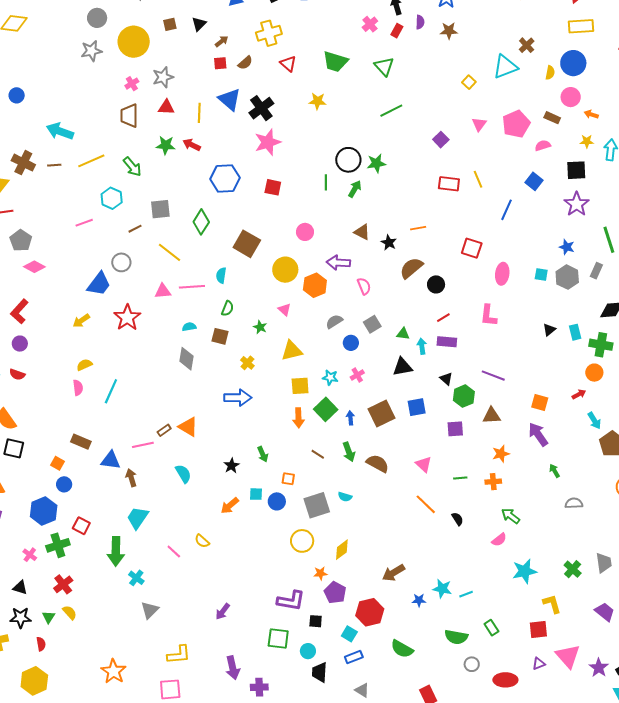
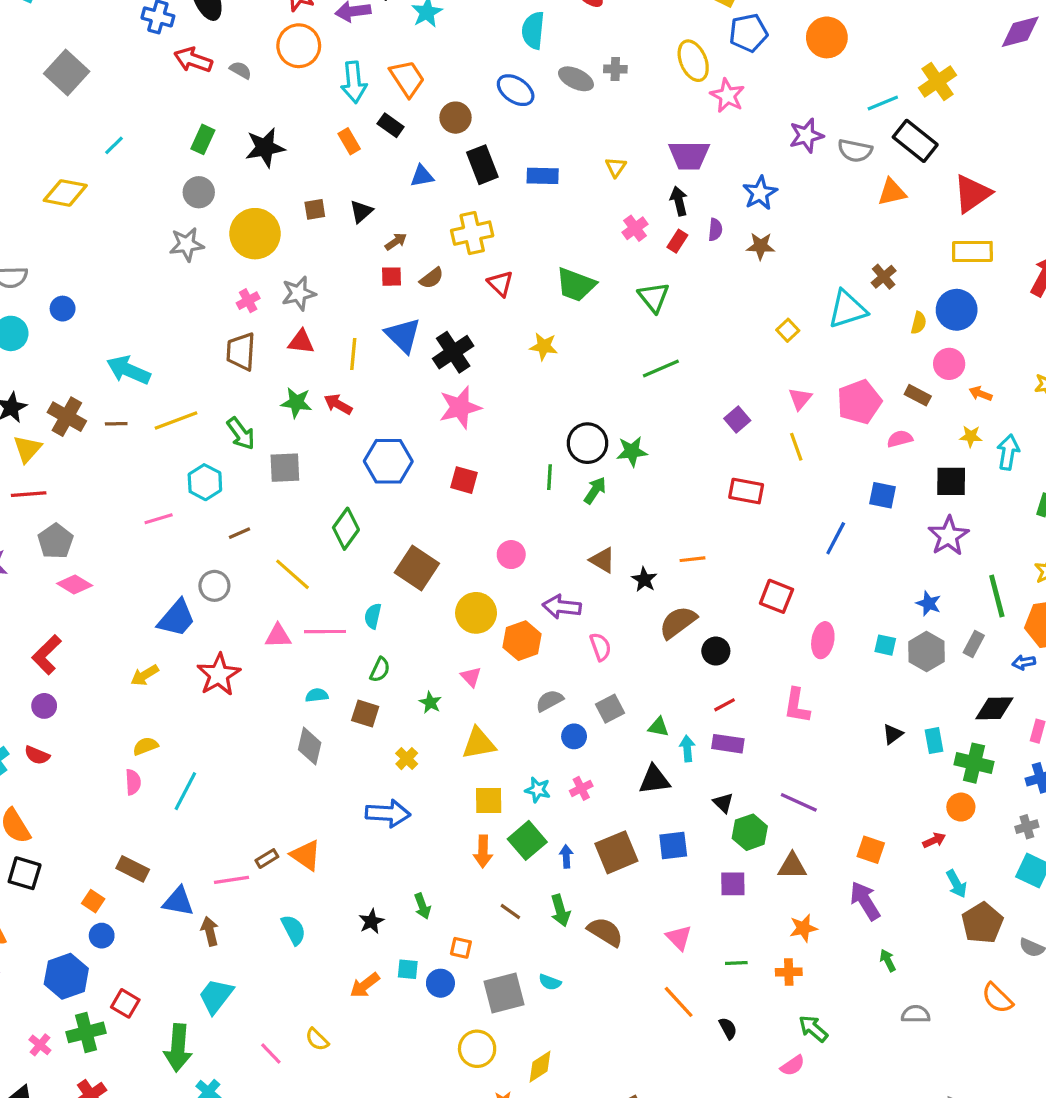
yellow line: (478, 179) -> (796, 447), moved
blue square: (534, 181) -> (882, 495), turned -30
gray square: (160, 209) -> (285, 468), moved

